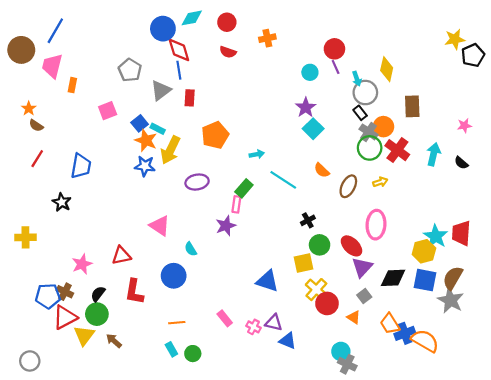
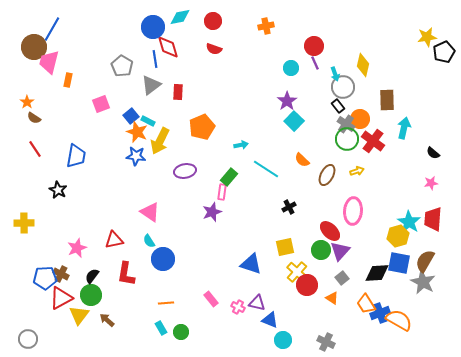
orange cross: (267, 38) -> (266, 26), moved
brown circle: (21, 50) -> (34, 47), moved
blue line: (179, 70) -> (155, 59), moved
pink star: (464, 126) -> (431, 183), moved
cyan arrow: (434, 154) -> (404, 128), moved
red line: (37, 159) -> (35, 149), turned -66
green circle: (320, 245) -> (321, 250), moved
cyan semicircle: (191, 249) -> (149, 241), moved
black diamond: (393, 278) -> (377, 273), moved
cyan circle: (341, 351) -> (283, 340), moved

